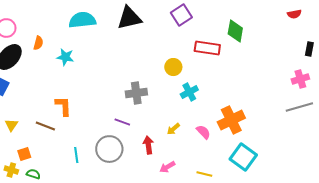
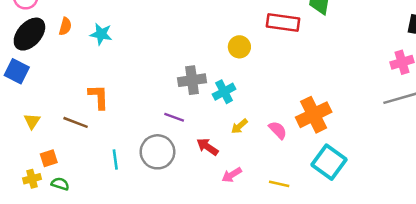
orange semicircle: (38, 43) -> (65, 26), moved
cyan cross: (189, 92) -> (224, 92), moved
red arrow: (148, 145) -> (207, 147), turned -48
yellow cross: (11, 170) -> (32, 179), turned -32

